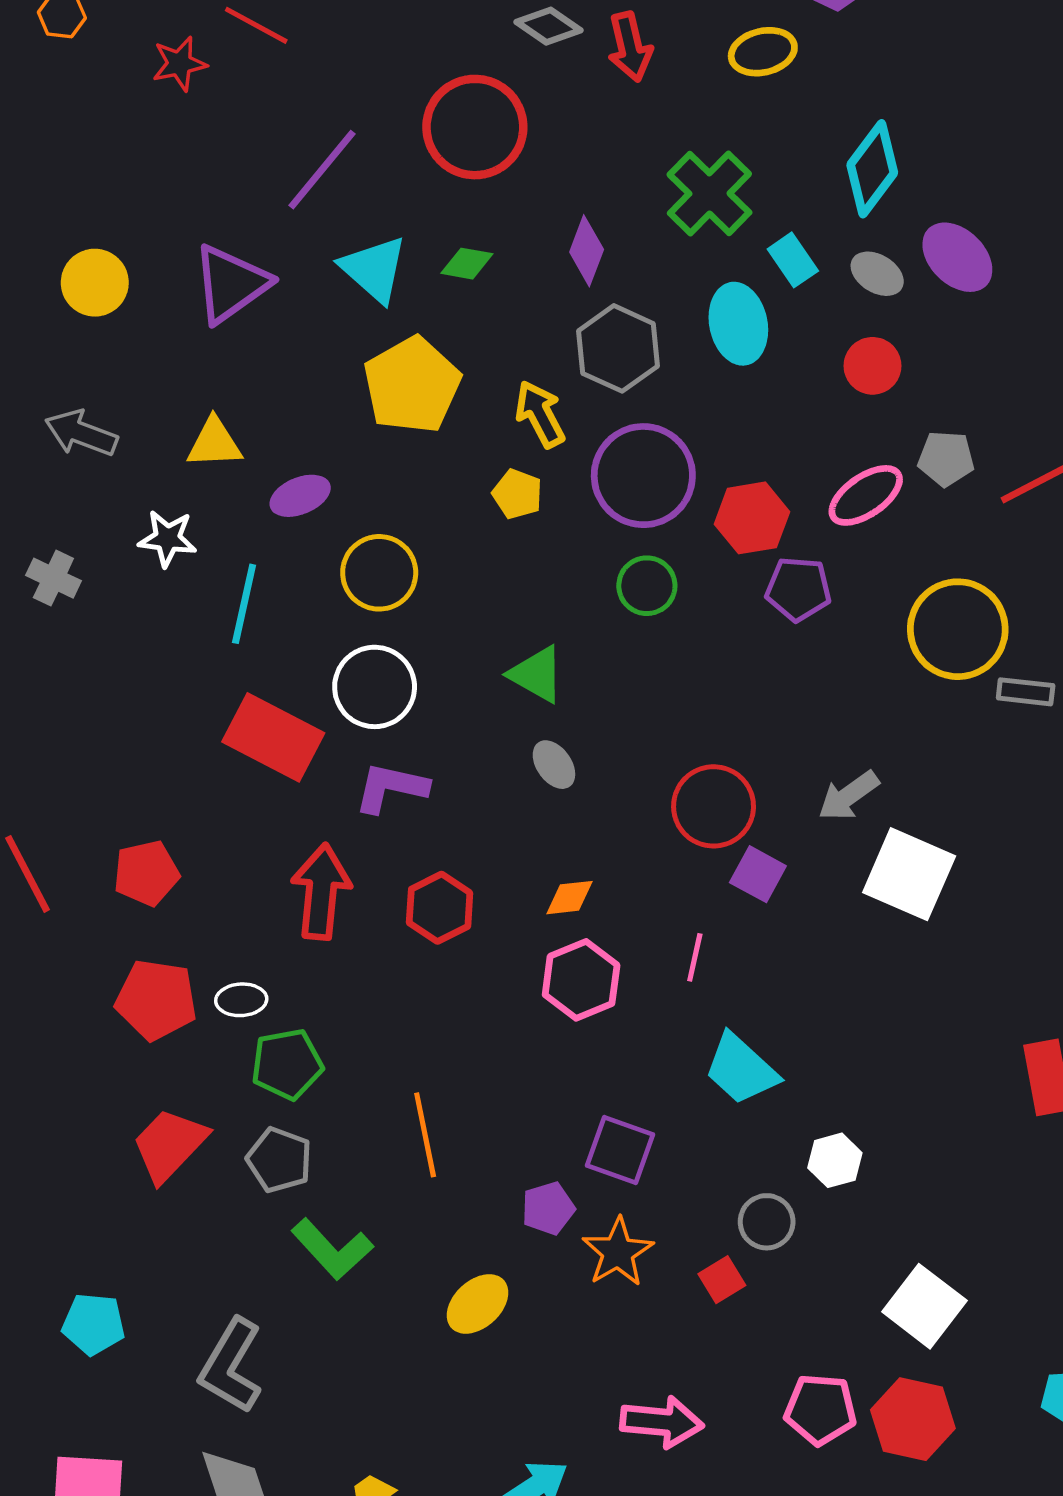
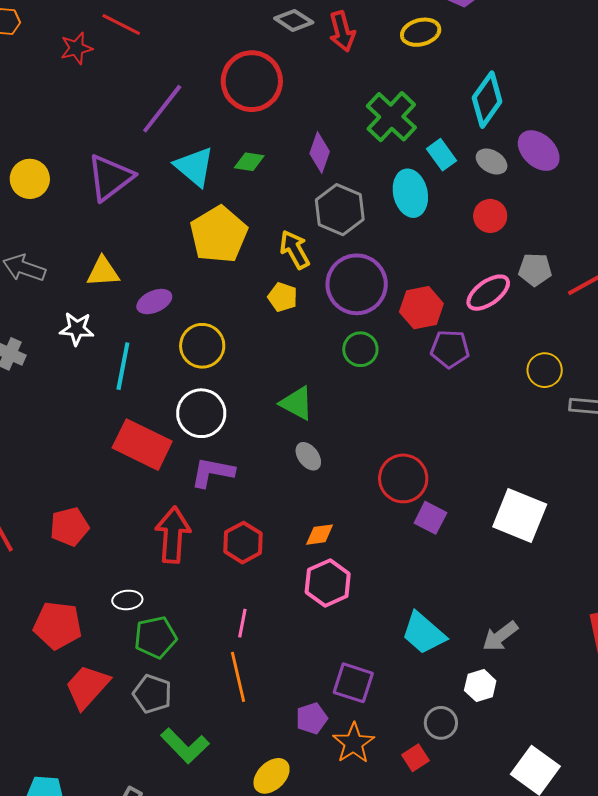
yellow circle: (958, 629) -> (545, 370), size x0.6
gray arrow: (849, 796) -> (500, 636), moved
pink line: (695, 957) -> (242, 623), moved
red pentagon: (156, 1000) -> (58, 625), moved

